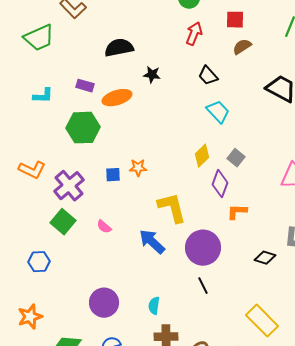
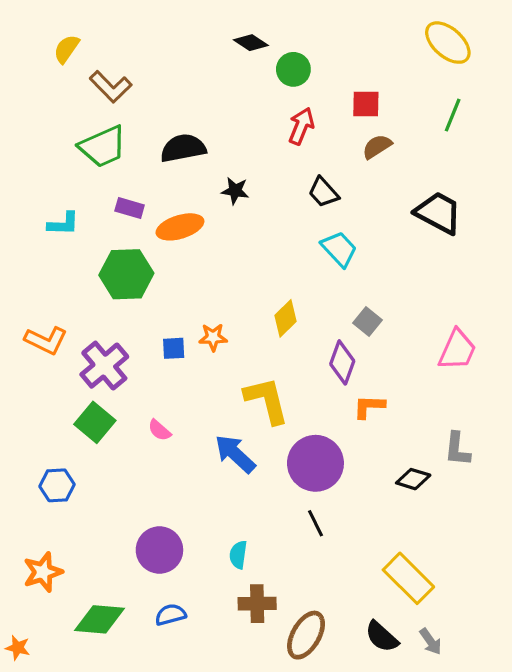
green trapezoid: (39, 38) -> (103, 147), moved
yellow diamond: (202, 156) -> (286, 318), moved

